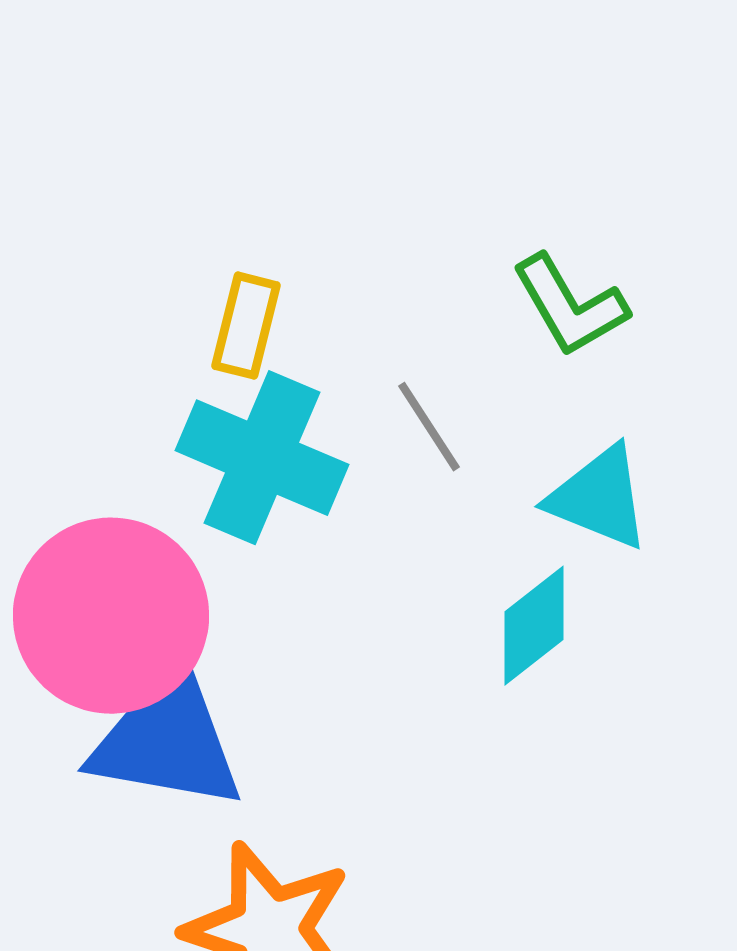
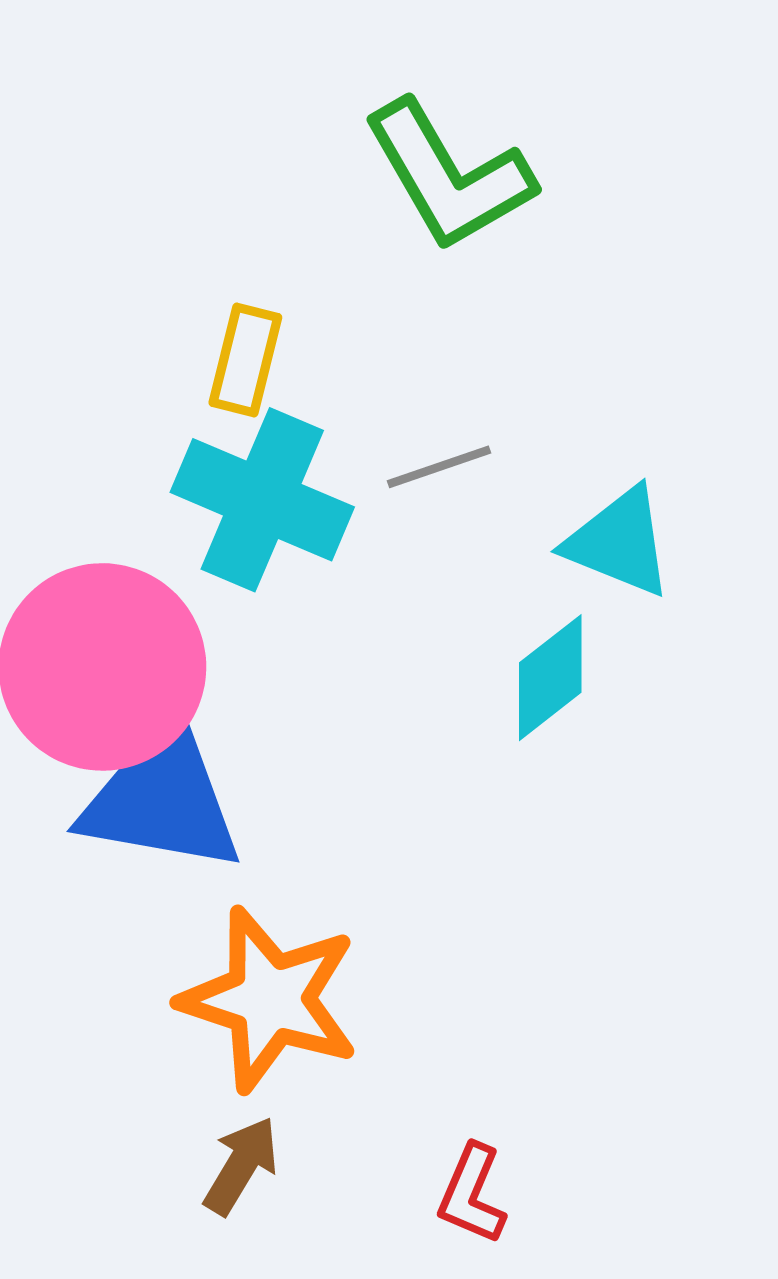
green L-shape: (570, 306) -> (449, 176), moved, size x1.4
gray line: (429, 427) -> (439, 467), turned -76

